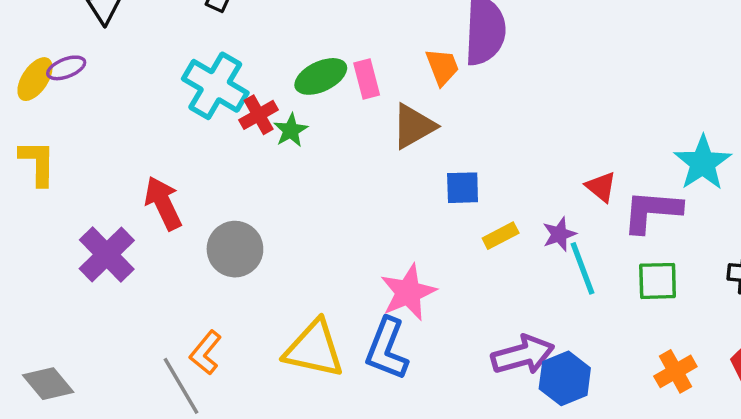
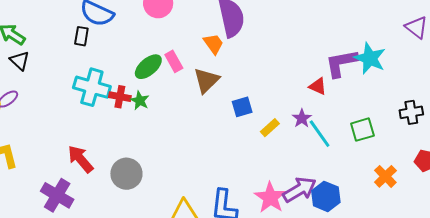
red cross: (259, 115) -> (120, 97), turned -35
purple L-shape: (652, 211) -> (341, 63), moved
pink star: (408, 292) -> (270, 198), moved

